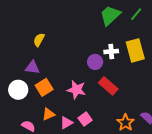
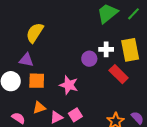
yellow semicircle: (39, 40) -> (35, 33), size x1.5
red rectangle: (108, 86) -> (119, 74), moved
orange square: (44, 87) -> (37, 81), turned 30

